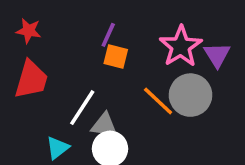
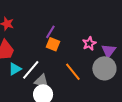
pink star: (181, 46) -> (89, 43), size x0.6
gray circle: (190, 95) -> (104, 68), moved
cyan triangle: (58, 148) -> (15, 69), moved

